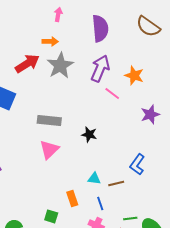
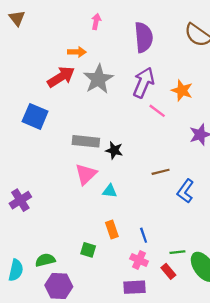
orange arrow: (50, 41) -> (77, 52), moved
black star: (89, 134) -> (114, 150), moved
cyan triangle: (94, 178) -> (110, 191), moved
brown line: (116, 183) -> (161, 172), moved

